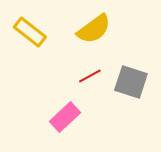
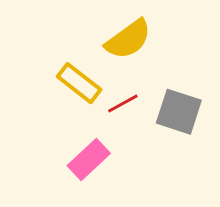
yellow rectangle: (30, 32) -> (79, 83), moved

